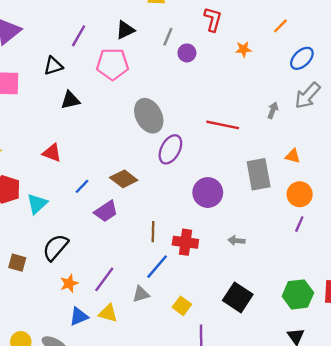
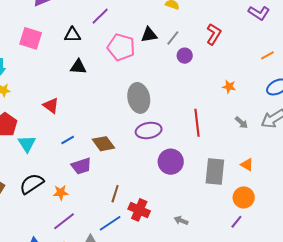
black triangle: (125, 30) -> (149, 35), moved
orange star: (243, 49) -> (229, 87), moved
gray arrow: (273, 110) -> (241, 123), turned 96
red line: (223, 125) -> (197, 123), turned 56
purple ellipse: (170, 149) -> (149, 131), turned 35
purple circle: (208, 193) -> (171, 162), moved
cyan triangle: (37, 204) -> (27, 144), turned -36
orange star: (69, 283) -> (61, 193), moved

